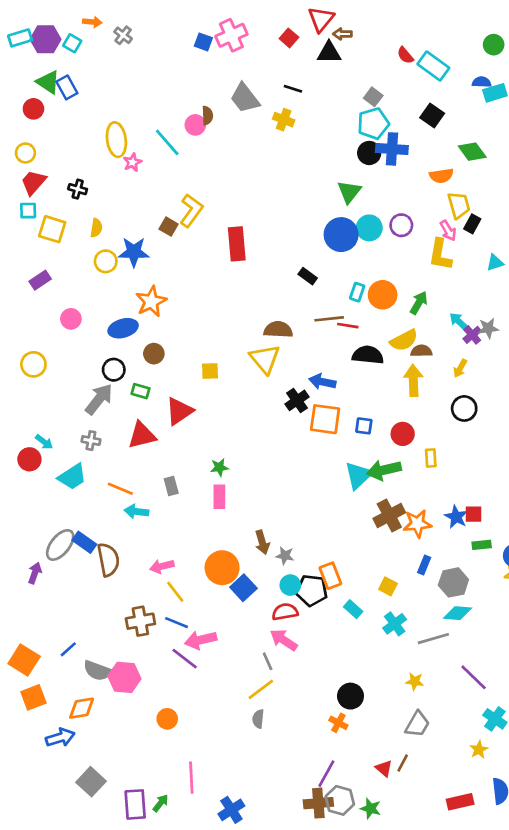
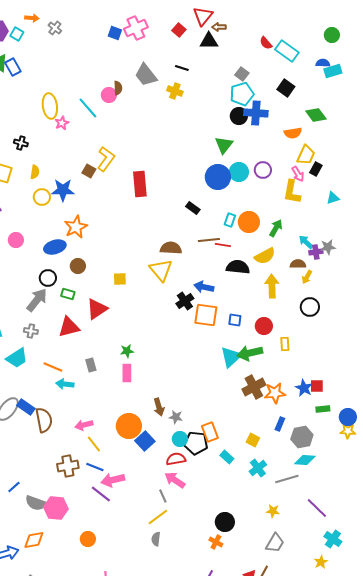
yellow trapezoid: (459, 205) -> (306, 155), turned 40
purple cross: (472, 335) -> (316, 252), turned 32
brown semicircle: (421, 351) -> (298, 264), moved
orange diamond: (82, 708) -> (34, 540), moved

